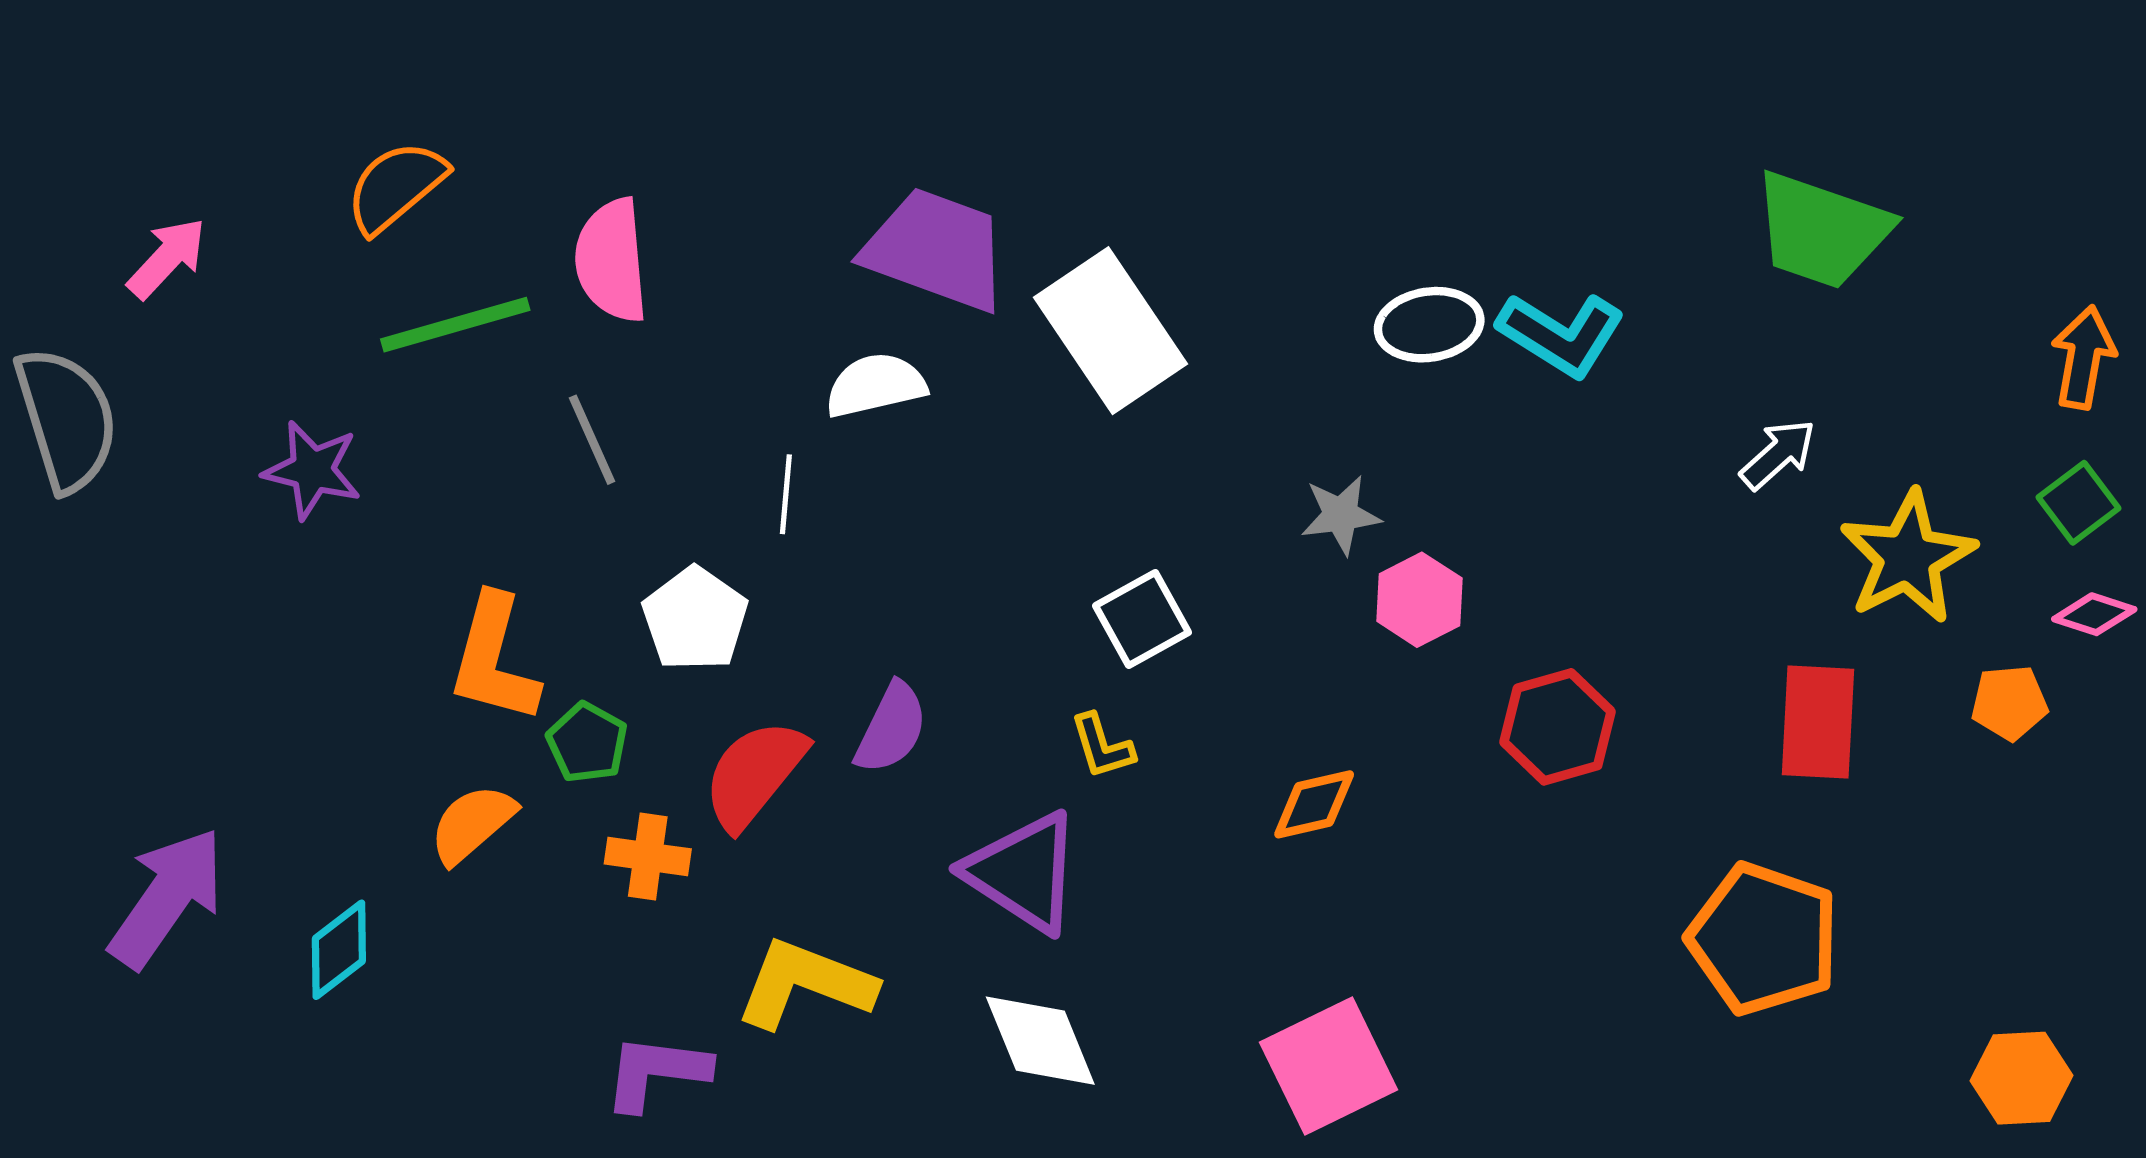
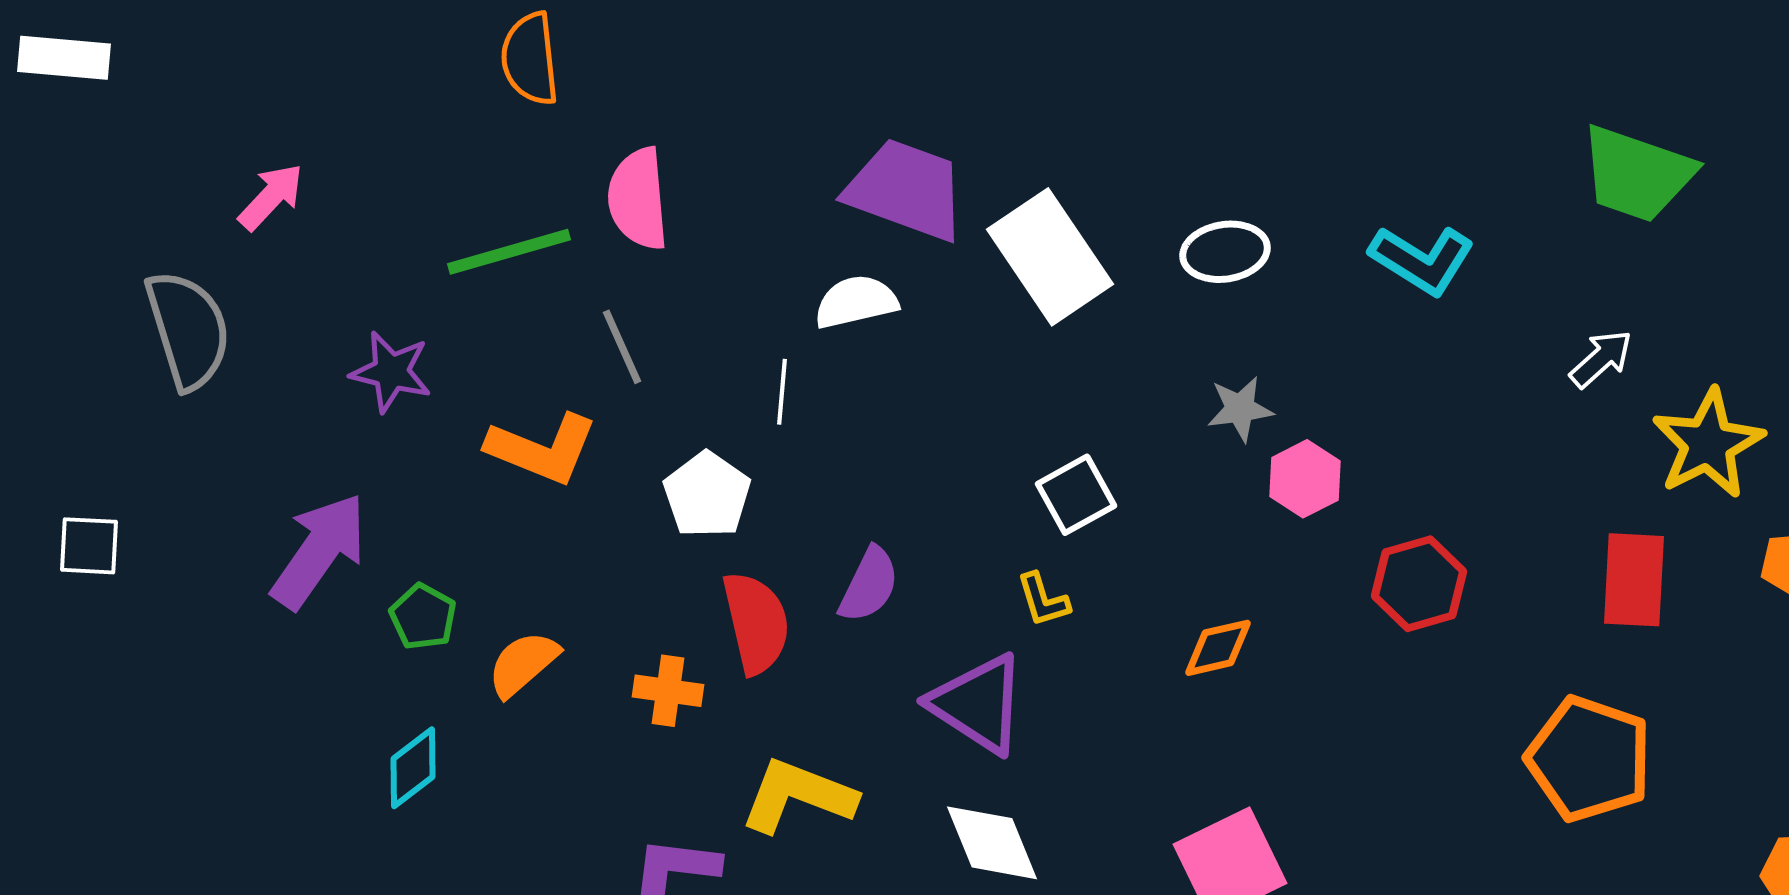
orange semicircle: (396, 187) -> (530, 59), moved, turned -56
white ellipse: (1429, 325) -> (1225, 252), moved
orange L-shape: (494, 659) -> (542, 449), moved, turned -83
green pentagon: (587, 743) -> (423, 617), moved
red semicircle: (754, 774) -> (756, 623), turned 128
purple arrow: (167, 898) -> (319, 551), moved

